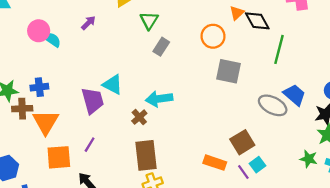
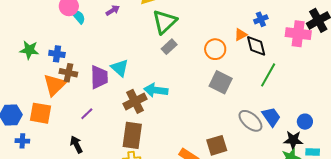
green triangle: (149, 20) -> (165, 22), size x1.5
brown cross: (22, 109) -> (68, 73), moved
brown cross: (139, 117) -> (135, 101), size x1.6
orange square: (59, 157) -> (40, 113), moved

